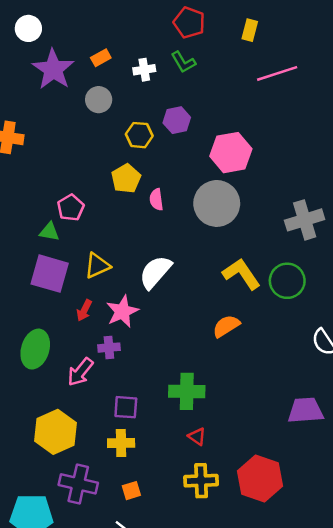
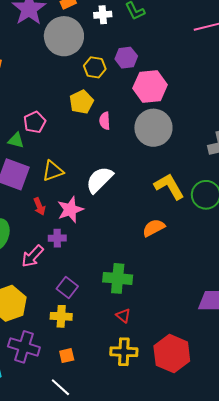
gray circle: (99, 100) -> (64, 36), size x1.8
pink hexagon: (231, 153) -> (150, 87), moved
red arrow: (84, 310) -> (39, 206), turned -54
purple square: (126, 407) -> (67, 288), turned 30

